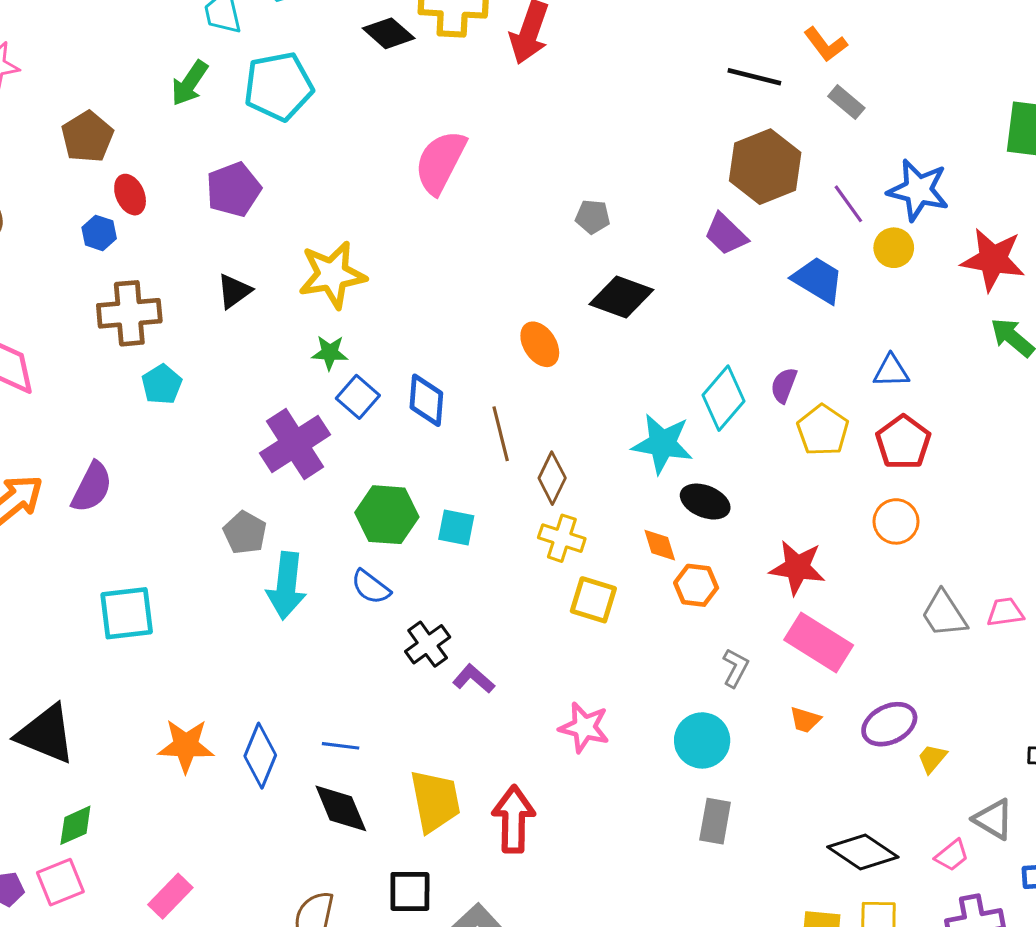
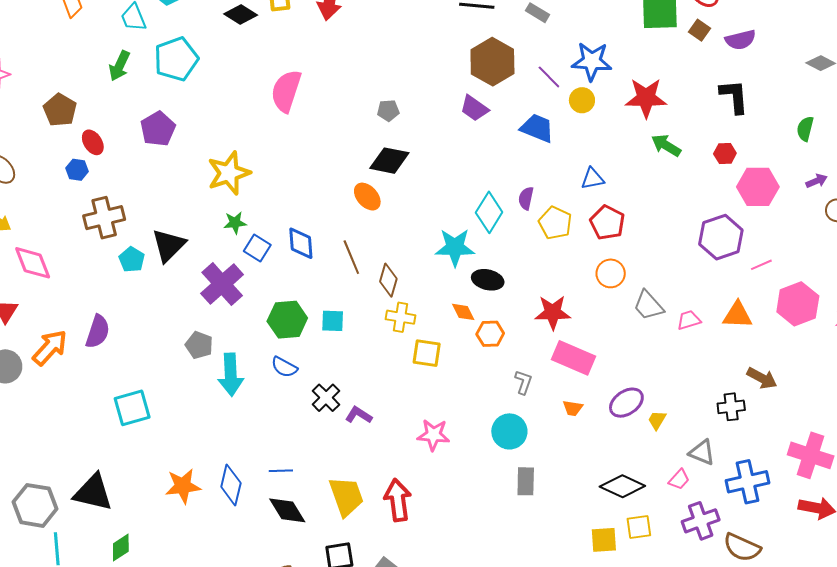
black triangle: (234, 291) -> (169, 245), moved, size x1.5
black diamond: (621, 297) -> (389, 161), moved
gray trapezoid: (944, 614) -> (648, 305), moved

